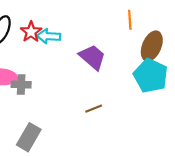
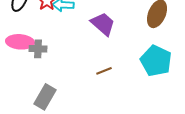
cyan pentagon: (151, 76) -> (156, 61), moved

